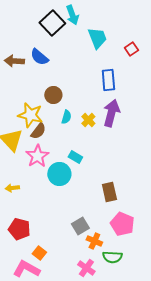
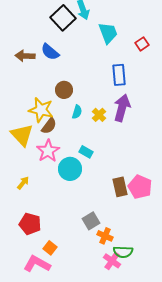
yellow arrow: (12, 188) -> (23, 183), turned 136
pink pentagon: (122, 224) -> (140, 187), moved
pink cross: (86, 268) -> (112, 261), moved

